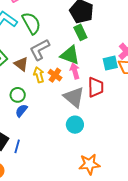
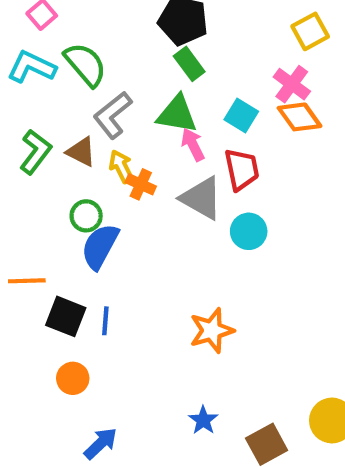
cyan square: (110, 63) -> (241, 115), moved, turned -35
orange cross: (55, 75) -> (141, 184), moved
blue semicircle: (21, 111) -> (100, 246), size x1.6
cyan circle: (75, 125) -> (249, 231), moved
orange star: (89, 164) -> (212, 331), moved

